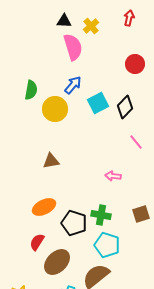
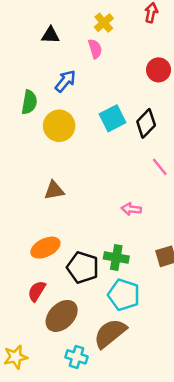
black triangle: (64, 21) -> (50, 35), moved
pink semicircle: (73, 47) -> (95, 49), moved, size x0.6
blue arrow: (73, 85) -> (65, 81), moved

